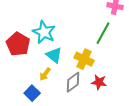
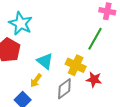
cyan star: (44, 32) -> (21, 23), moved
red star: (99, 82) -> (94, 79), moved

